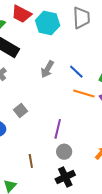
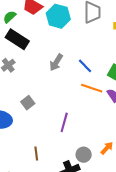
gray circle: (64, 152) -> (84, 155), moved

